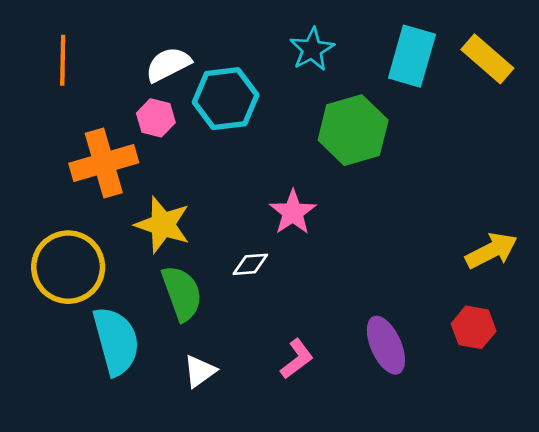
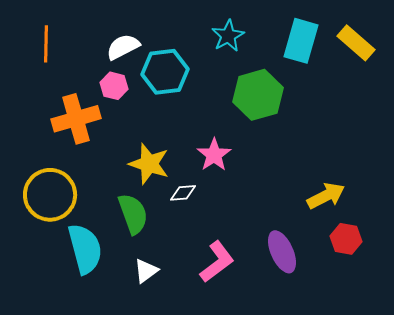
yellow star: (163, 225) -> (149, 164), moved
yellow arrow: (491, 251) -> (326, 196), moved
pink L-shape: (297, 359) -> (217, 262), size x1.4

